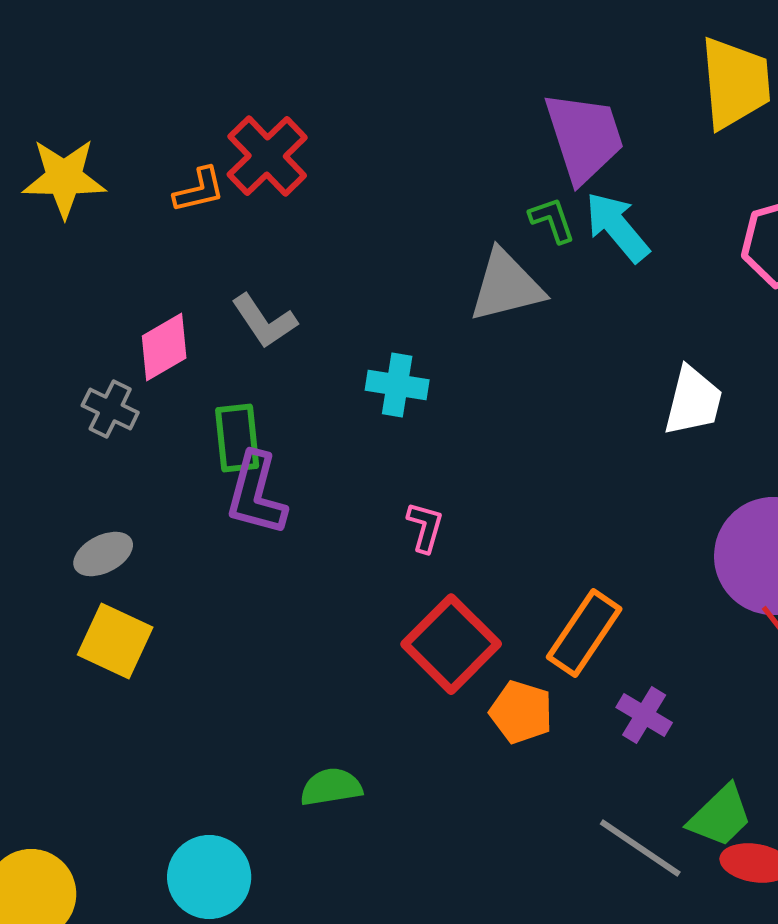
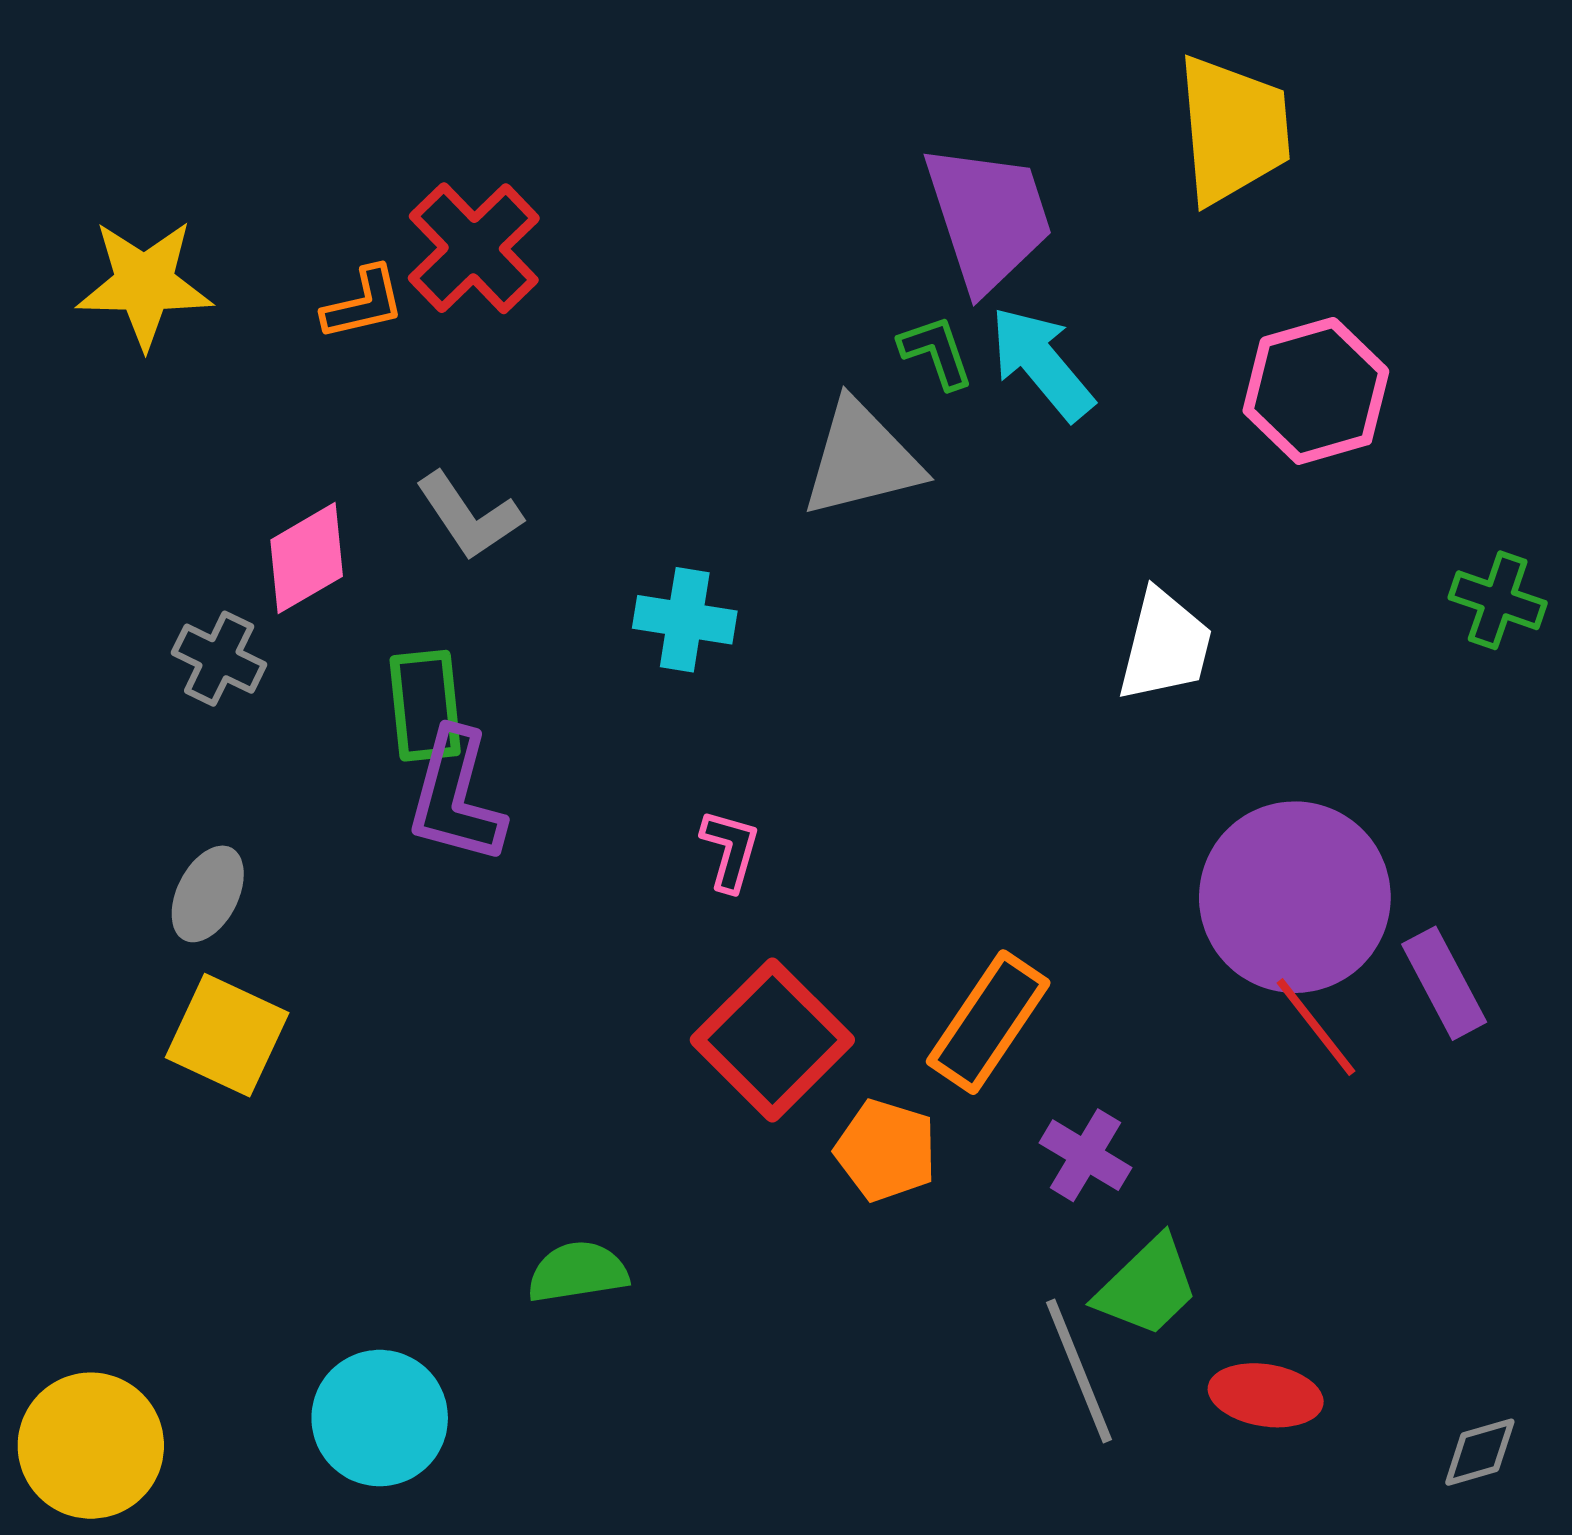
gray ellipse: (103, 554) -> (208, 894), turned -36
green trapezoid: (720, 816) -> (1147, 1287), moved
gray line: (640, 848) -> (1079, 1371), turned 34

